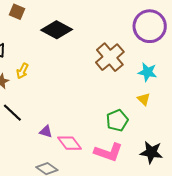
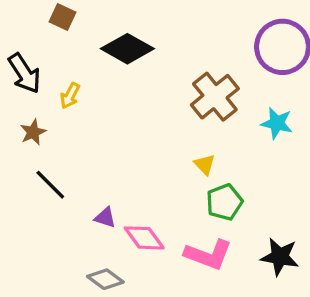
yellow arrow: (22, 71) -> (70, 96), moved
yellow triangle: (144, 99) -> (205, 164), moved

